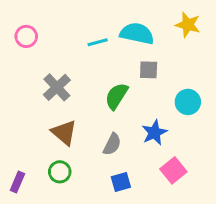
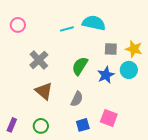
yellow star: (188, 25) -> (134, 49), moved
gray square: (149, 70) -> (111, 49), moved
blue star: (154, 133) -> (106, 75), moved
pink square: (173, 170) -> (109, 118), moved, turned -30
green circle: (60, 172) -> (41, 126), moved

